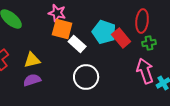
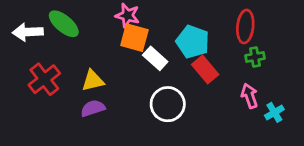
red rectangle: (121, 38) -> (205, 69), moved
pink arrow: (145, 71) -> (249, 96), size x0.7

